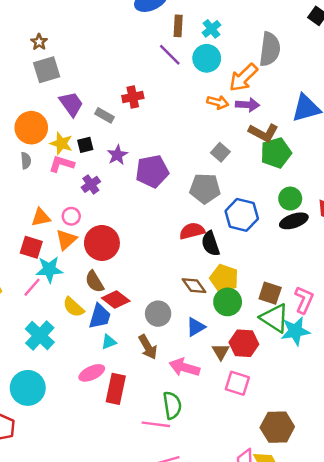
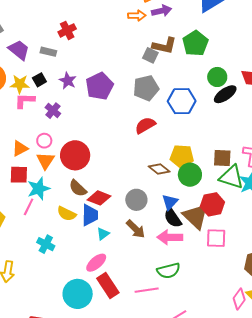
brown L-shape: (263, 133) -> (164, 46), moved
black semicircle: (210, 244) -> (173, 218), moved
cyan cross: (40, 336) -> (46, 244), size x0.7
brown triangle: (221, 352) -> (196, 216), size x1.8
cyan circle: (28, 388) -> (78, 294), moved
red rectangle: (116, 389) -> (108, 285), moved, turned -30
green semicircle: (172, 405) -> (169, 271), turned 100
pink line: (156, 424) -> (147, 290), moved

